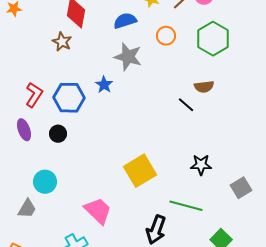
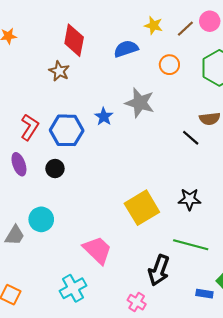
gray star: (128, 57) -> (140, 103), moved
black star: (201, 165) -> (190, 199), moved
gray trapezoid: (27, 209) -> (15, 235), moved

